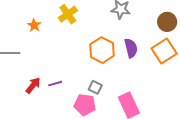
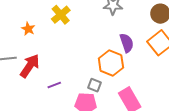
orange hexagon: (102, 50) -> (111, 63), moved
red arrow: (33, 85) -> (30, 66), moved, size x1.4

